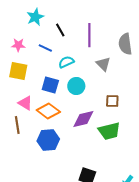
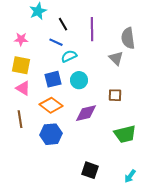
blue line: (45, 48) -> (56, 42), moved
gray triangle: (103, 64) -> (116, 58), moved
blue square: (50, 85) -> (53, 79), turned -30
pink triangle: (25, 103) -> (23, 88), moved
green trapezoid: (109, 131) -> (125, 134), moved

